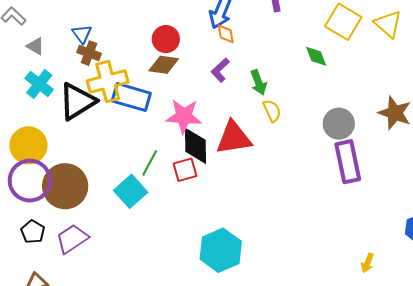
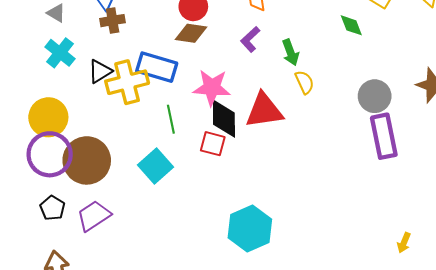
brown cross: (89, 53) -> (113, 21), turned -30
yellow cross: (108, 81) -> (127, 82), moved
black triangle: (77, 101) -> (100, 71), size x0.6
green line: (150, 163) -> (171, 119), moved, turned -40
red square: (185, 170) -> (213, 144), turned 30

